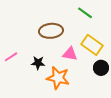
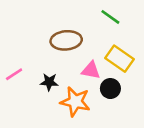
black circle: (101, 68) -> (110, 89), moved

